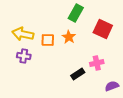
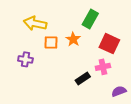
green rectangle: (76, 13) -> (90, 19), moved
red square: (103, 29) -> (109, 44), moved
yellow arrow: (23, 34) -> (35, 23), moved

